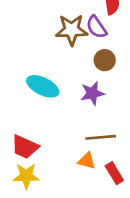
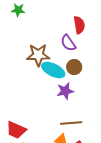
brown star: (72, 30) -> (38, 55), moved
cyan ellipse: (43, 86) -> (53, 70), moved

